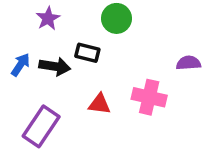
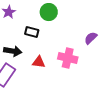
purple semicircle: (188, 63) -> (91, 38), turned -40
black arrow: (55, 66) -> (13, 51), moved

